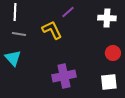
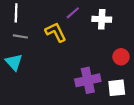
white cross: (107, 18) -> (102, 19), moved
purple cross: (64, 76) -> (88, 80), moved

